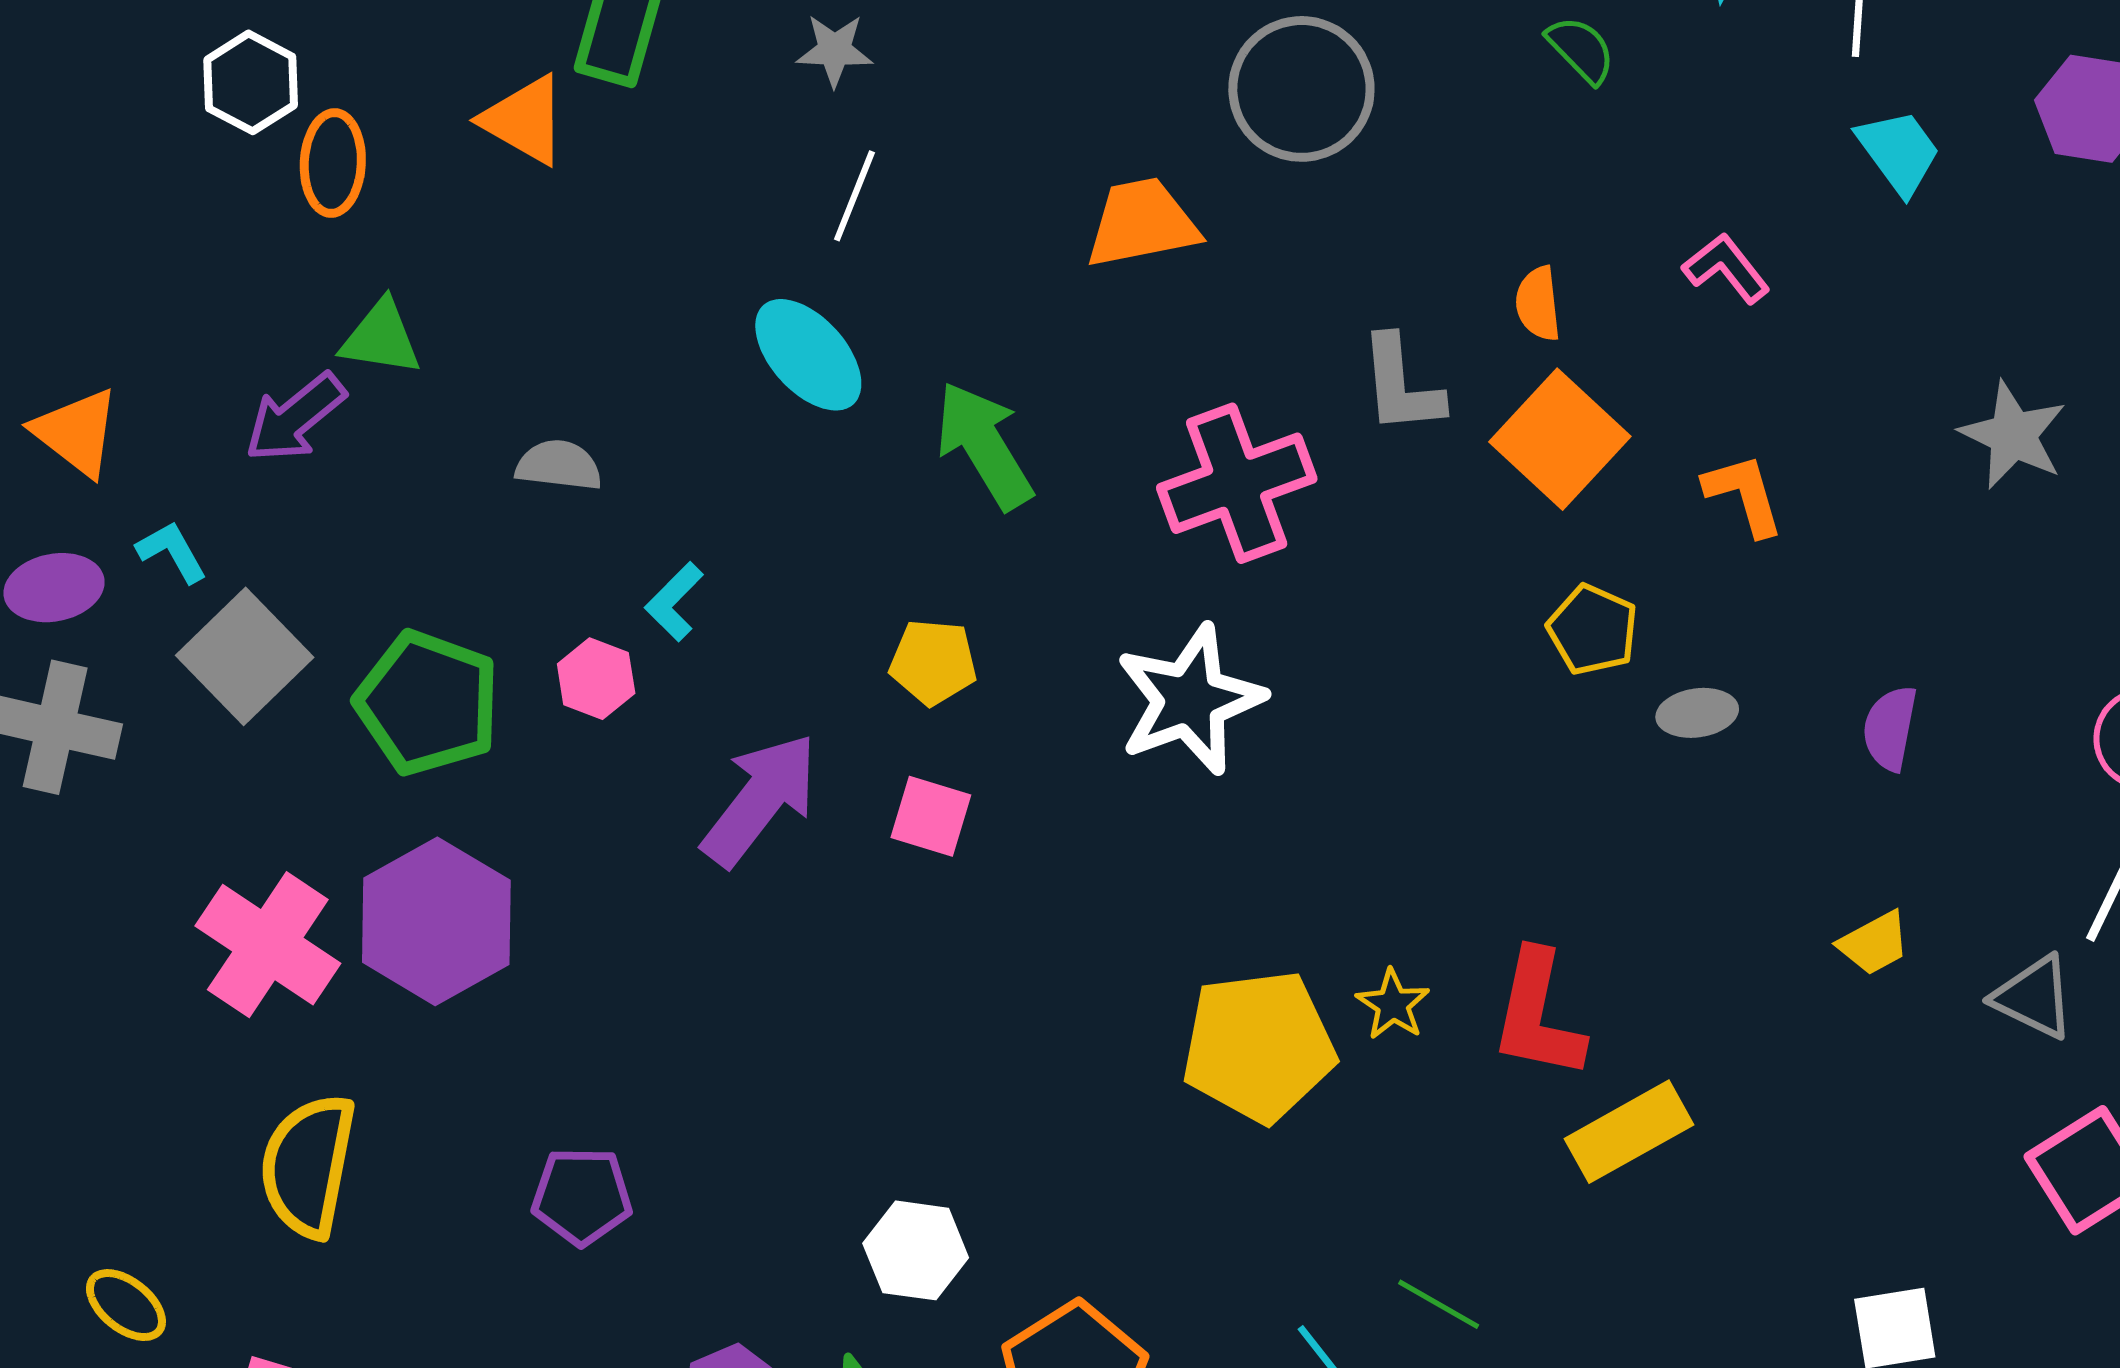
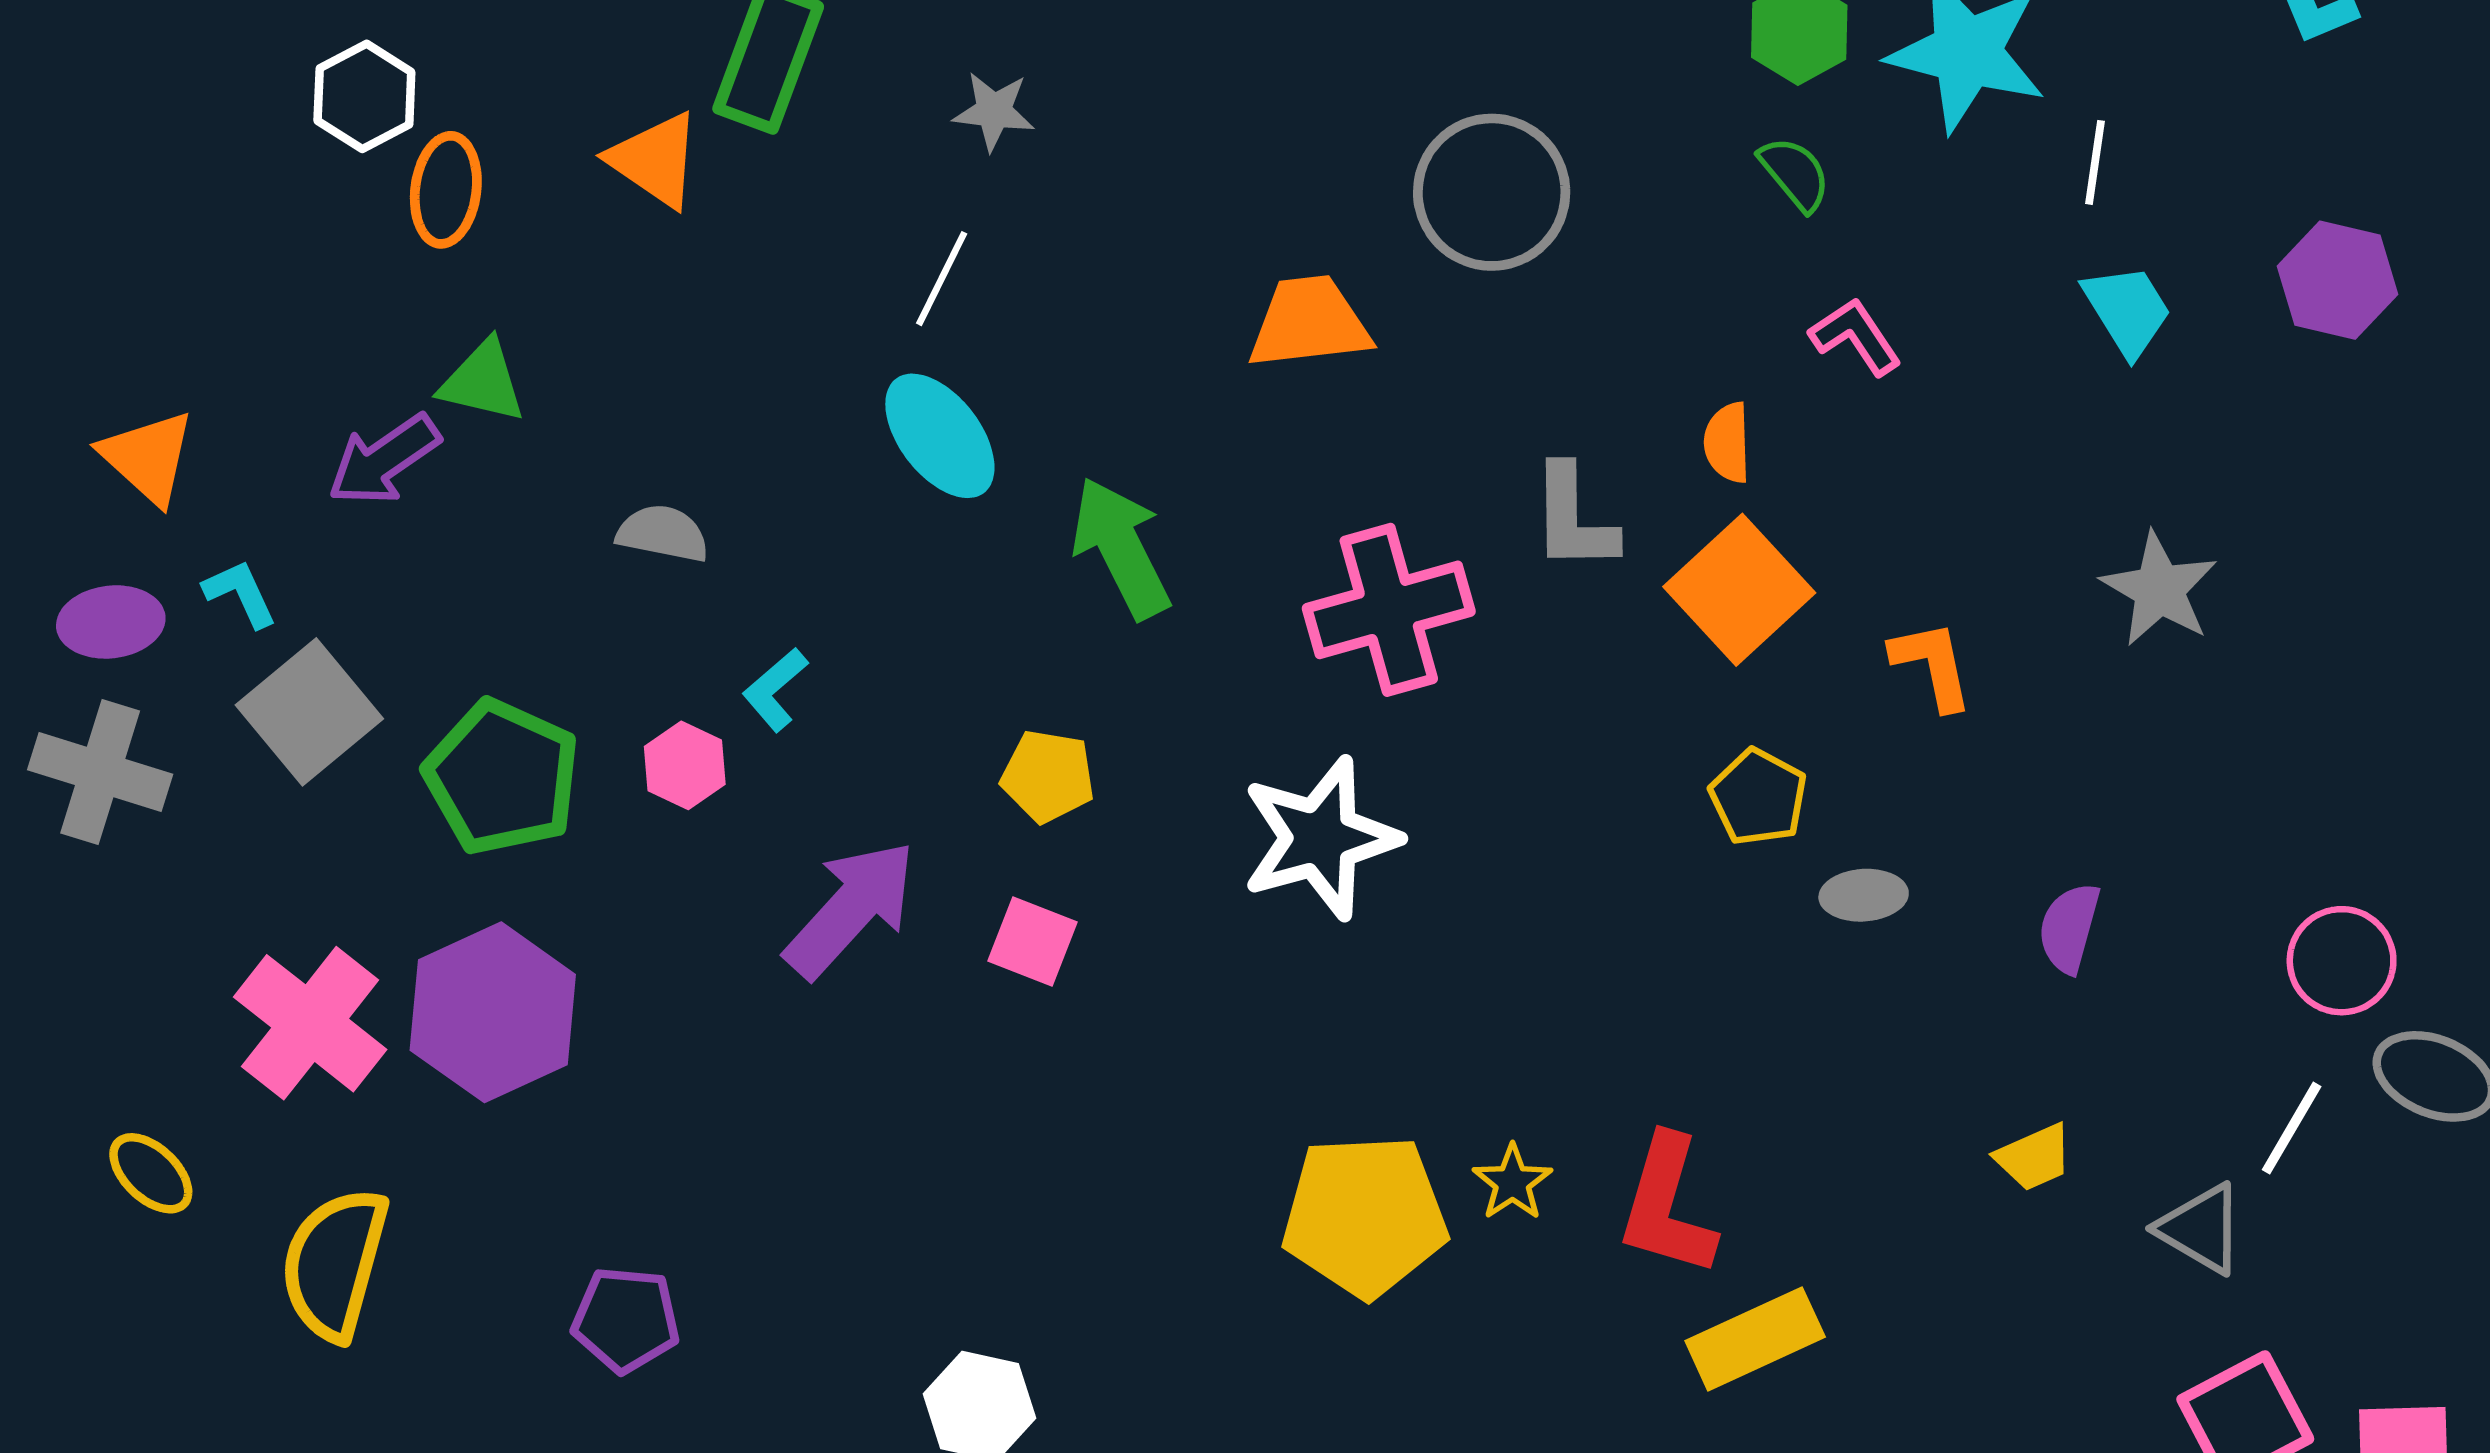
white line: (854, 196) -> (942, 279), moved
pink L-shape: (1726, 268) -> (1856, 336), moved
gray star: (2013, 435) -> (2159, 589), moved
yellow ellipse: (126, 1305) -> (151, 1173), moved

